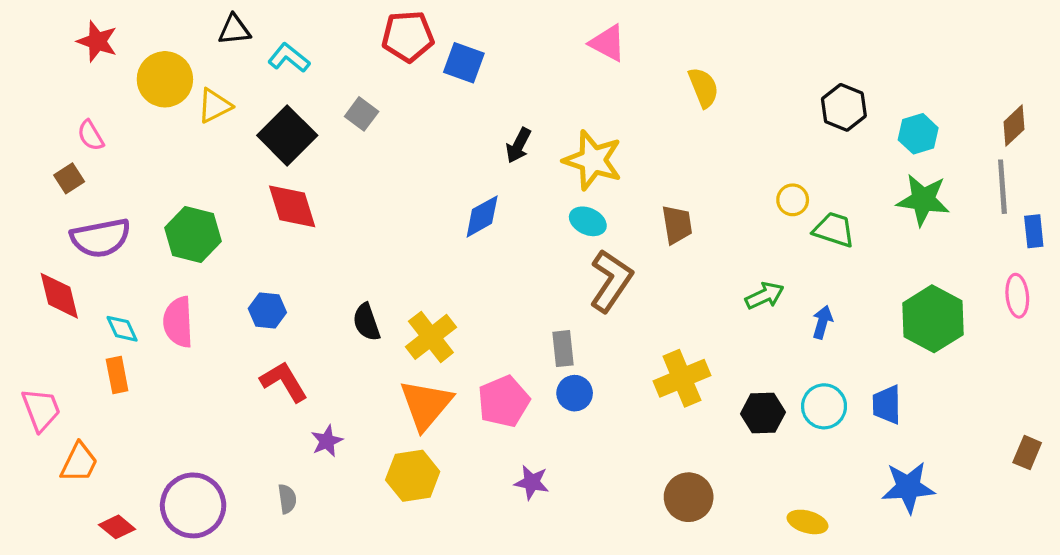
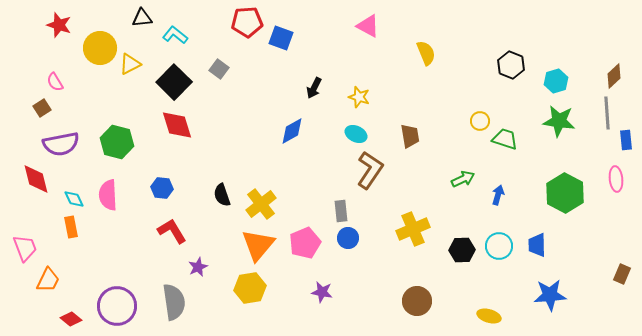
yellow star: (593, 160) -> (359, 97), size x0.6
gray semicircle: (287, 499) -> (174, 302), size x2.0

